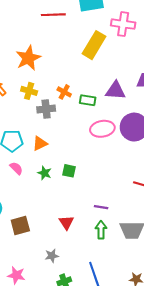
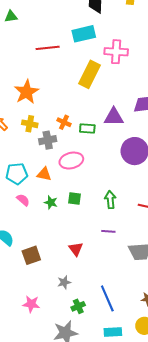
pink ellipse: (102, 129) -> (71, 161), moved
orange triangle: (40, 144) -> (44, 174), turned 42
green arrow: (101, 230) -> (110, 200), moved

